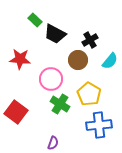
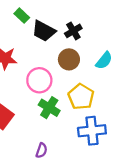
black cross: (90, 40) -> (73, 31), moved

